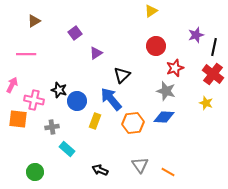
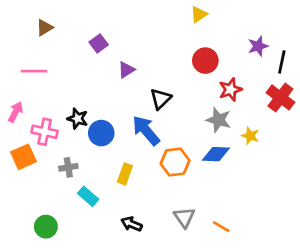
yellow star: (206, 103) -> (250, 136), moved
orange square: (18, 119) -> (23, 157), turned -30
yellow rectangle: (95, 121) -> (125, 174), moved

